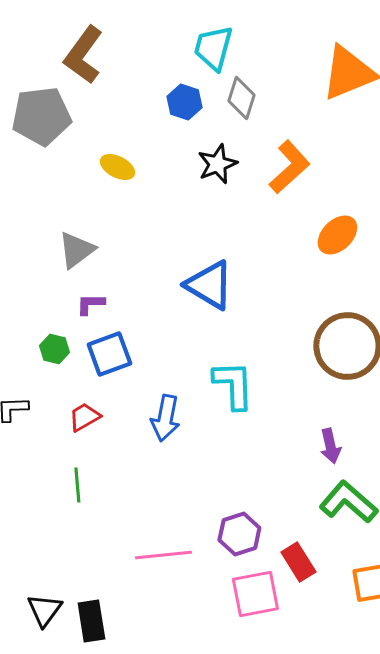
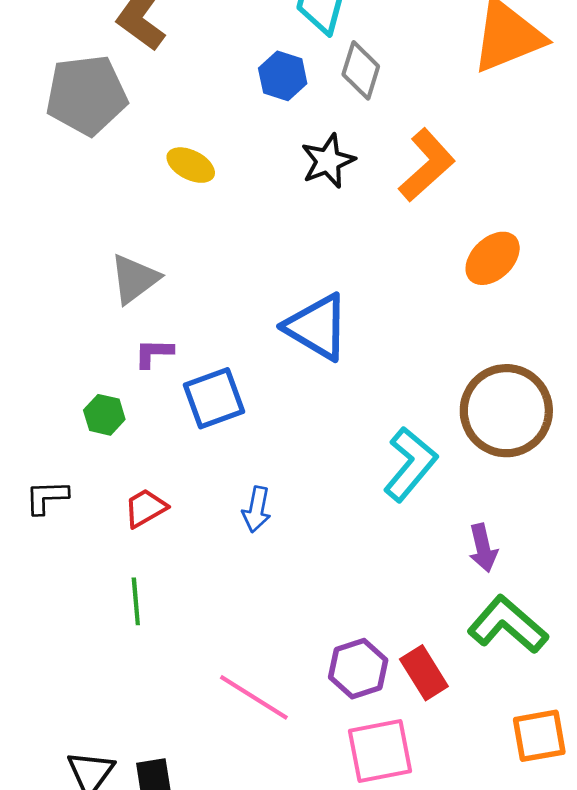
blue square: (109, 354) -> (214, 398), moved
cyan L-shape: (233, 385) -> (410, 464), moved, turned 42
blue arrow: (165, 418) -> (257, 509), size x0.7
pink line: (163, 555) -> (254, 697), turned 38
red rectangle: (298, 562) -> (424, 673), moved

